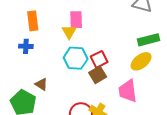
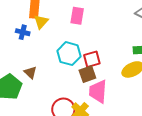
yellow triangle: (69, 32) -> (41, 22), moved
pink trapezoid: (128, 91) -> (98, 91), moved

